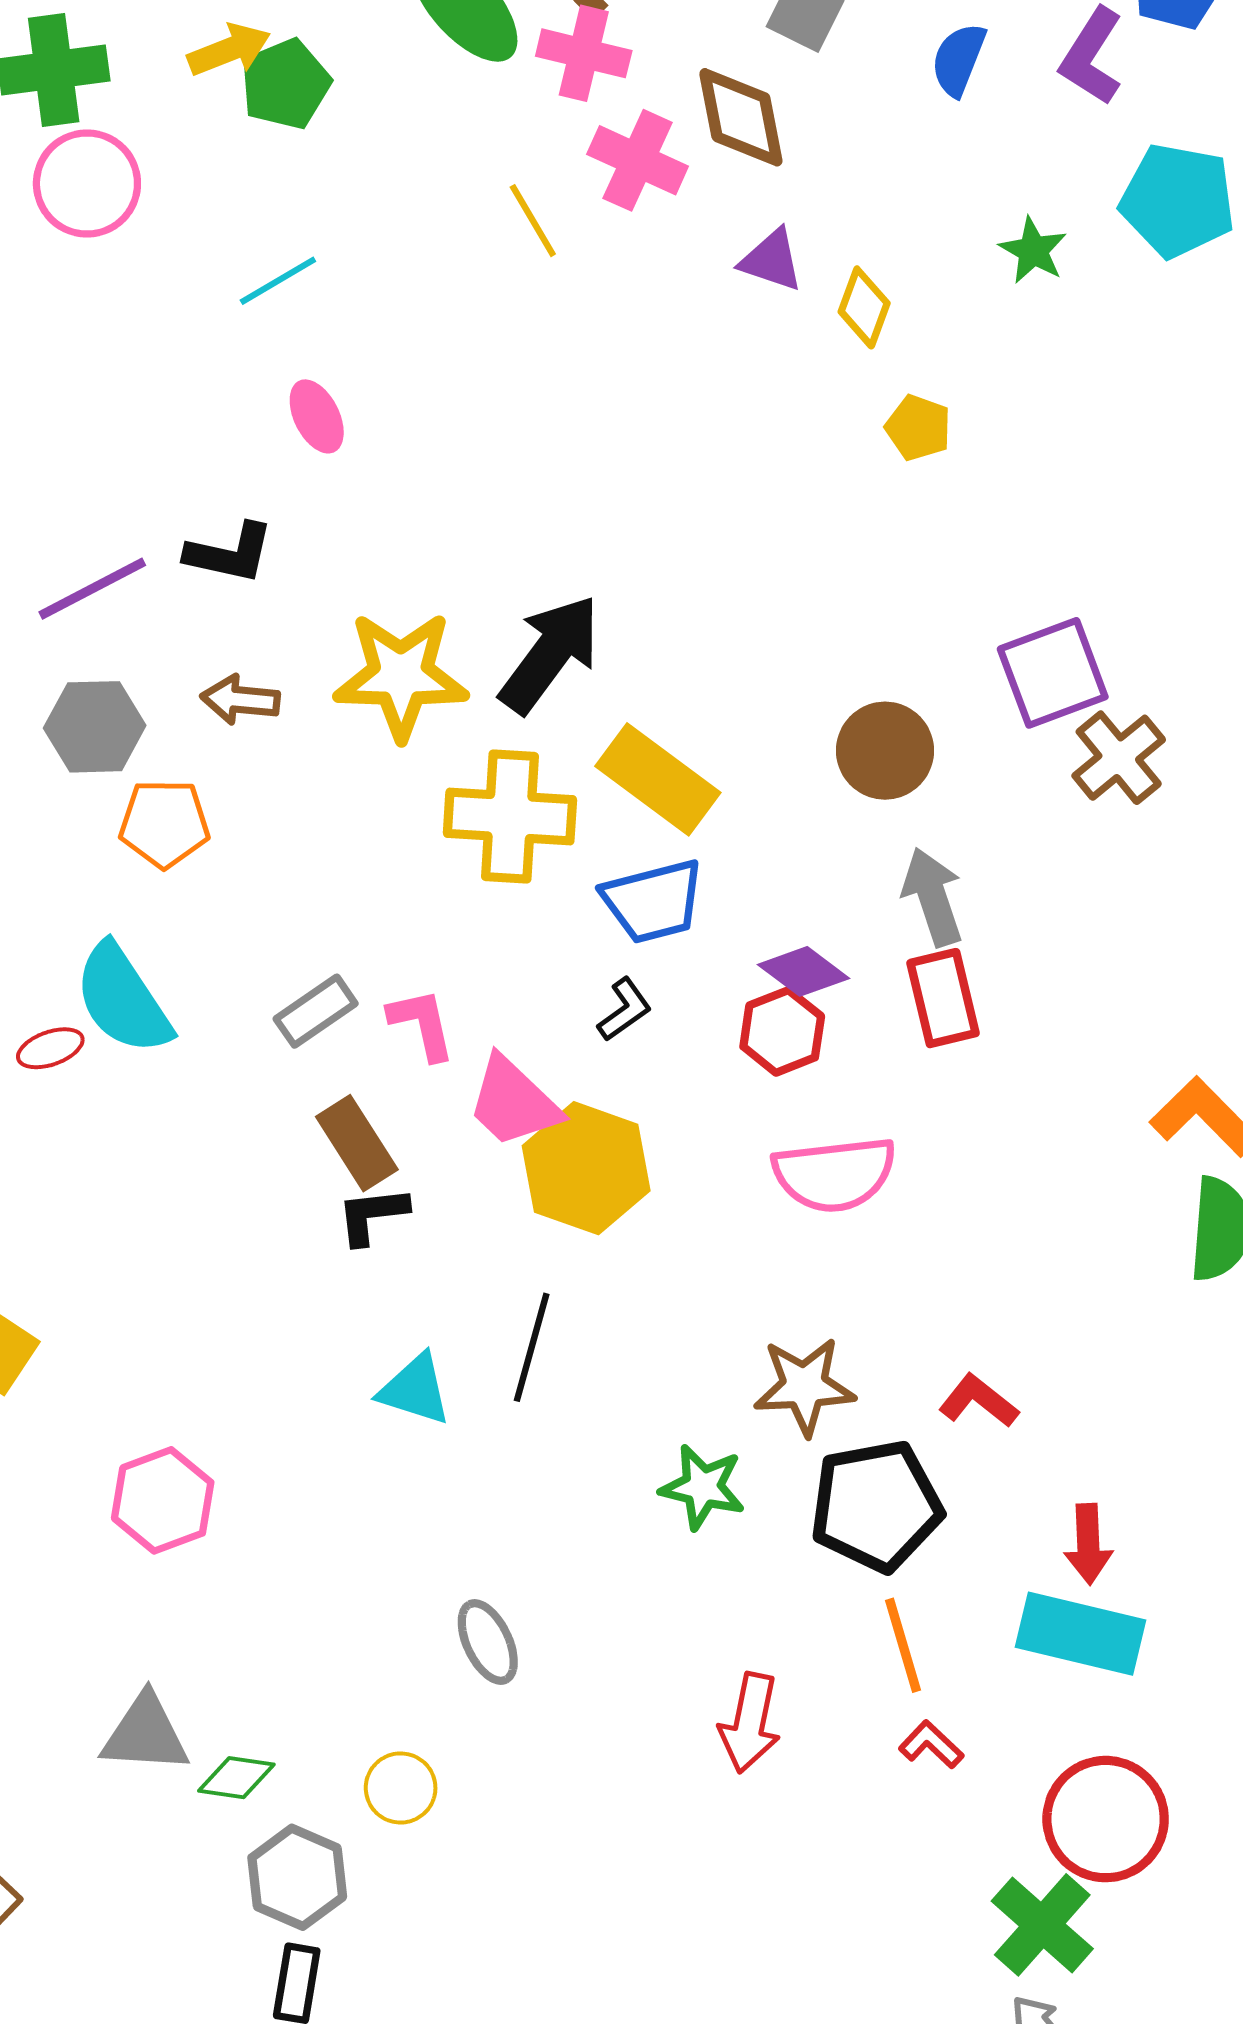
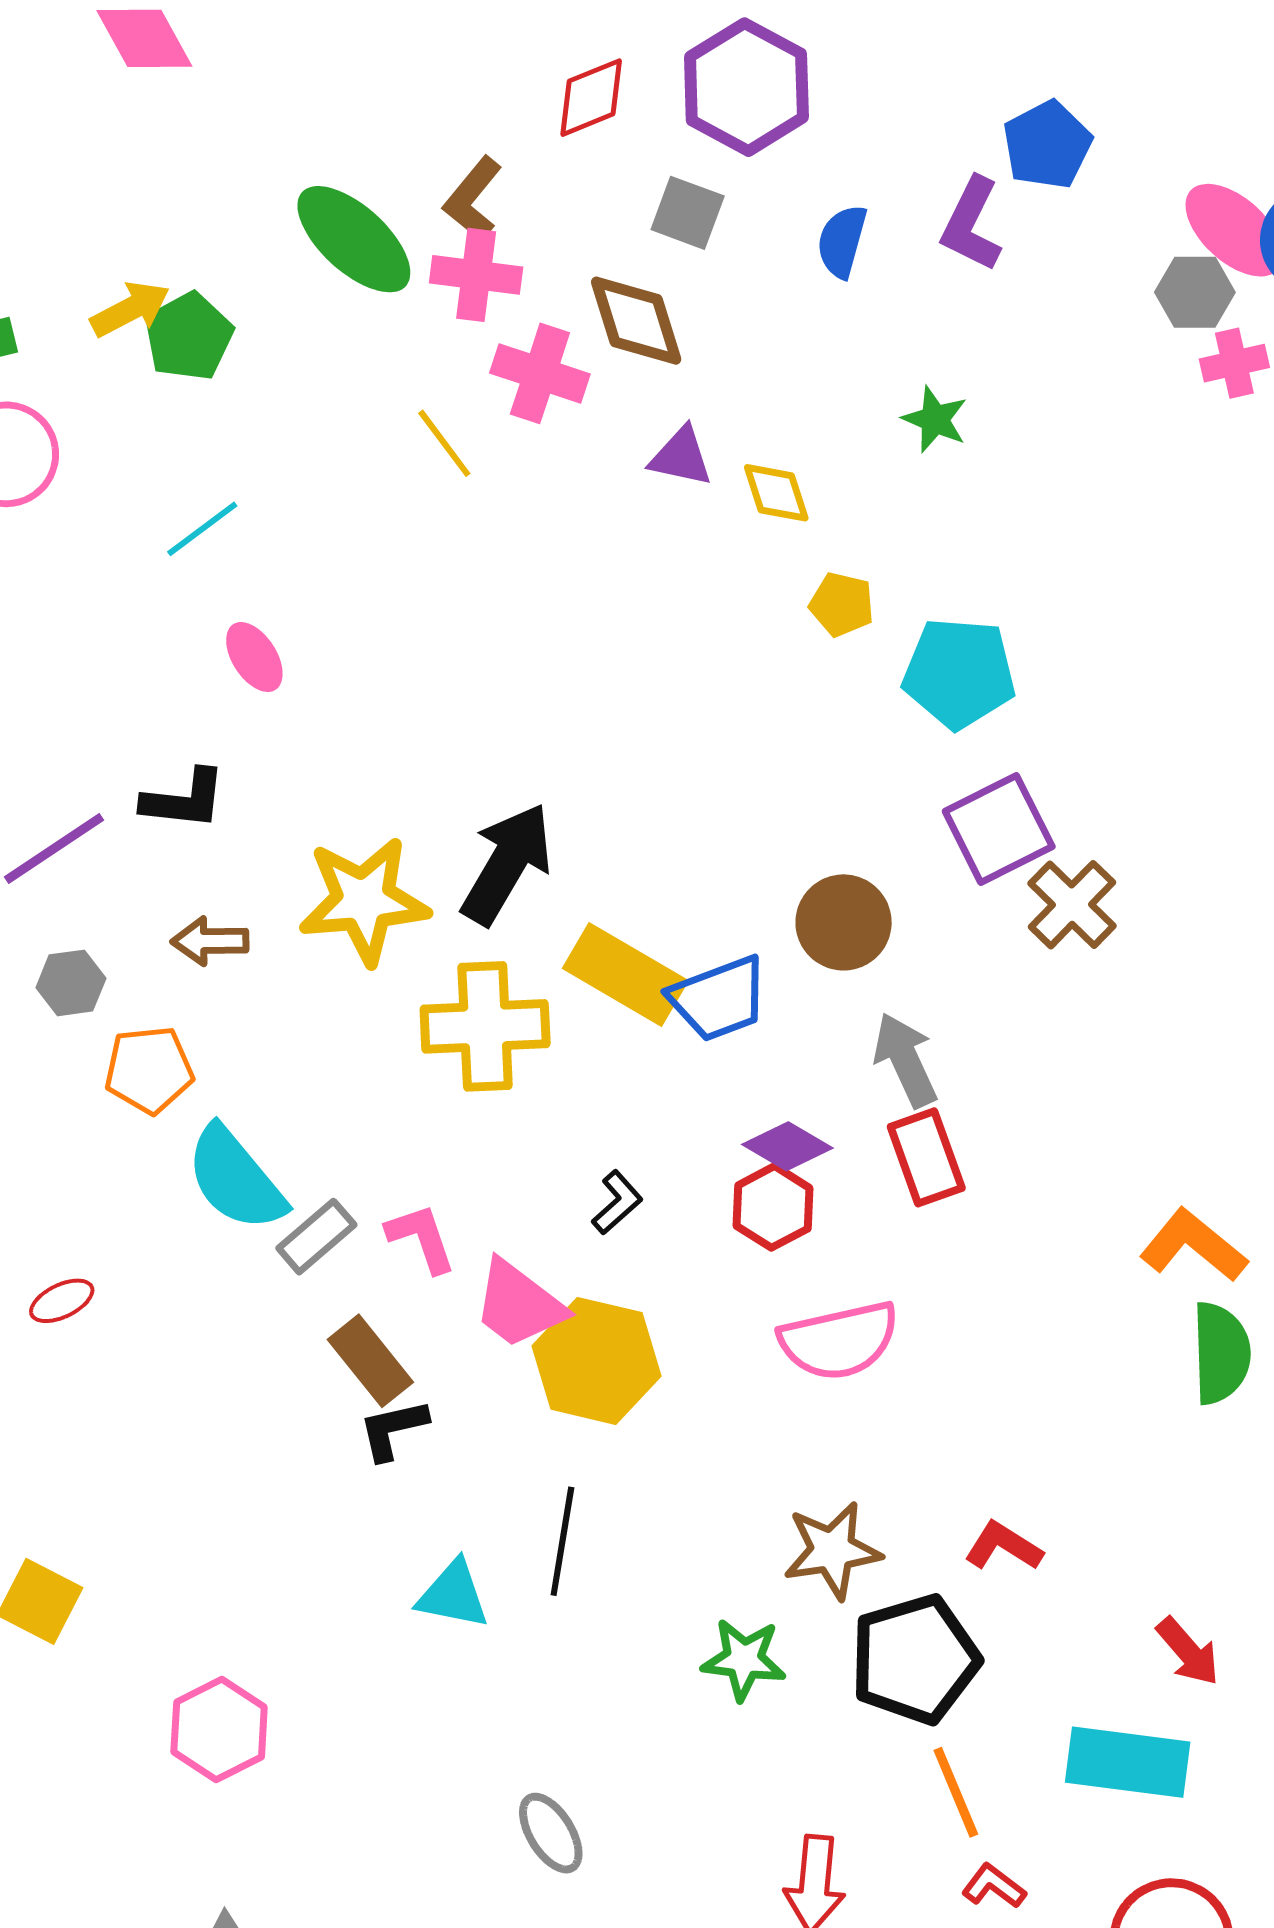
cyan pentagon: (1178, 200) -> (959, 673), moved
yellow diamond: (864, 307) -> (776, 493), turned -32
gray hexagon: (95, 727) -> (71, 983), size x0.7
blue trapezoid: (653, 901) -> (719, 999), moved
cyan semicircle: (123, 999) -> (236, 1179), moved
red arrow: (1088, 1544) -> (1188, 1651), moved, turned -32

